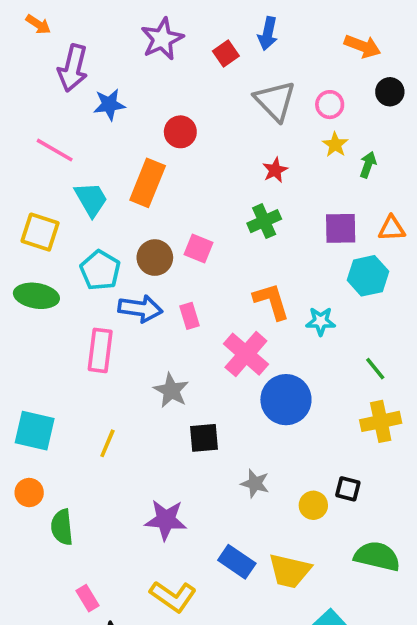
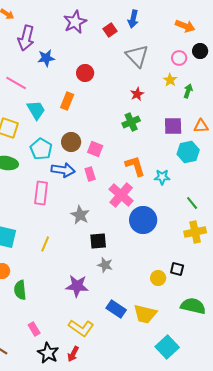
pink circle: (330, 105) -> (179, 58), moved
orange rectangle: (148, 183) -> (67, 101), size x0.7
pink square: (199, 248) -> (95, 149), moved
gray star: (255, 483) -> (105, 265), moved

